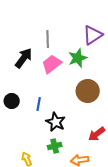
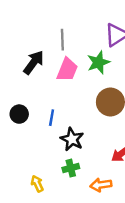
pink trapezoid: (52, 64) -> (67, 70), turned 150

